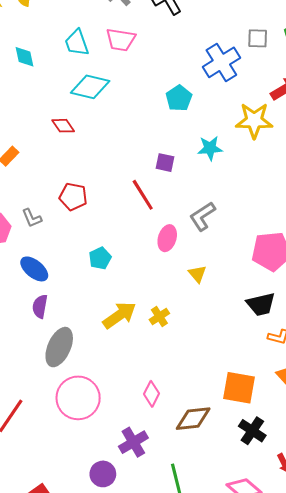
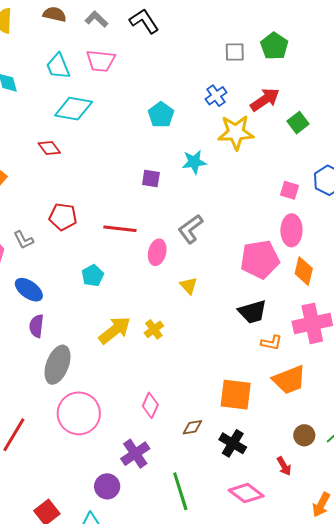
blue cross: (221, 62) -> (216, 96), moved, size x0.6
red line: (143, 195) -> (120, 229), moved, turned -48
brown diamond: (193, 419) -> (192, 427), size x0.6
black cross: (252, 431) -> (233, 443), moved

